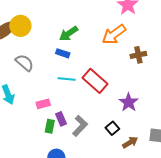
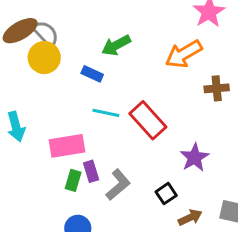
yellow circle: (20, 26) -> (44, 58), moved
blue rectangle: (63, 53) -> (92, 74), moved
gray semicircle: (25, 63) -> (46, 34), moved
pink rectangle: (43, 104) -> (67, 146), size x1.6

